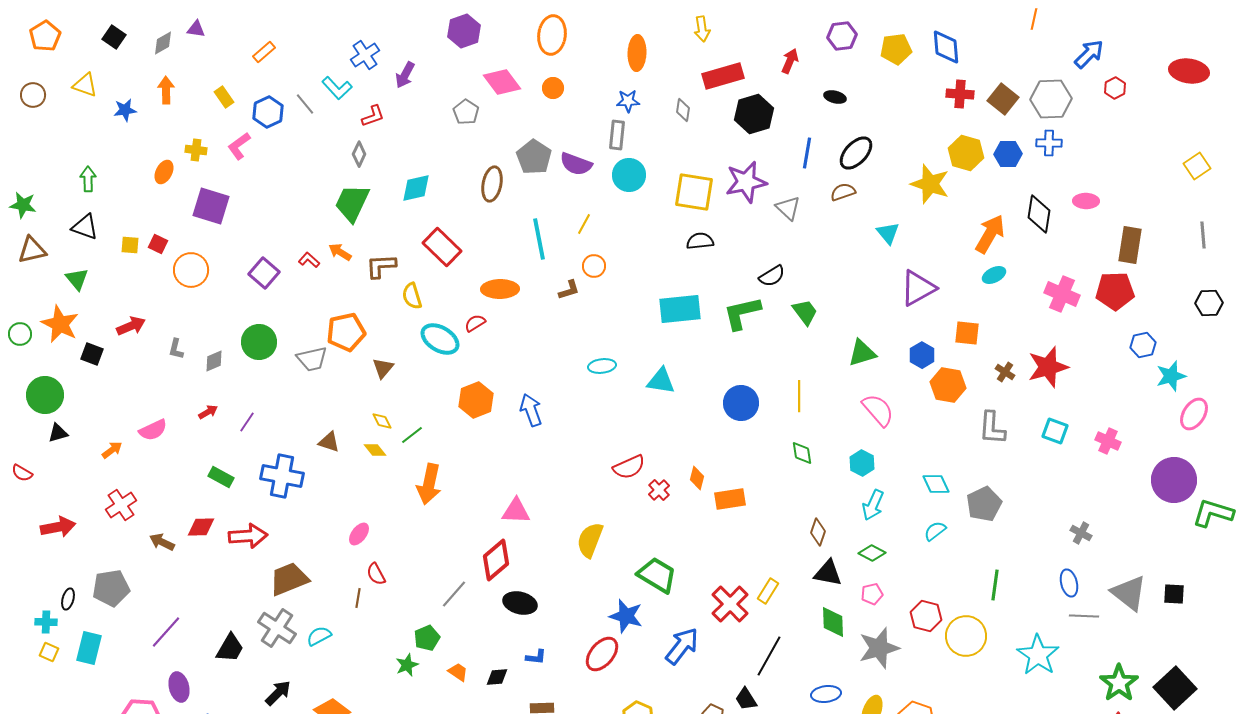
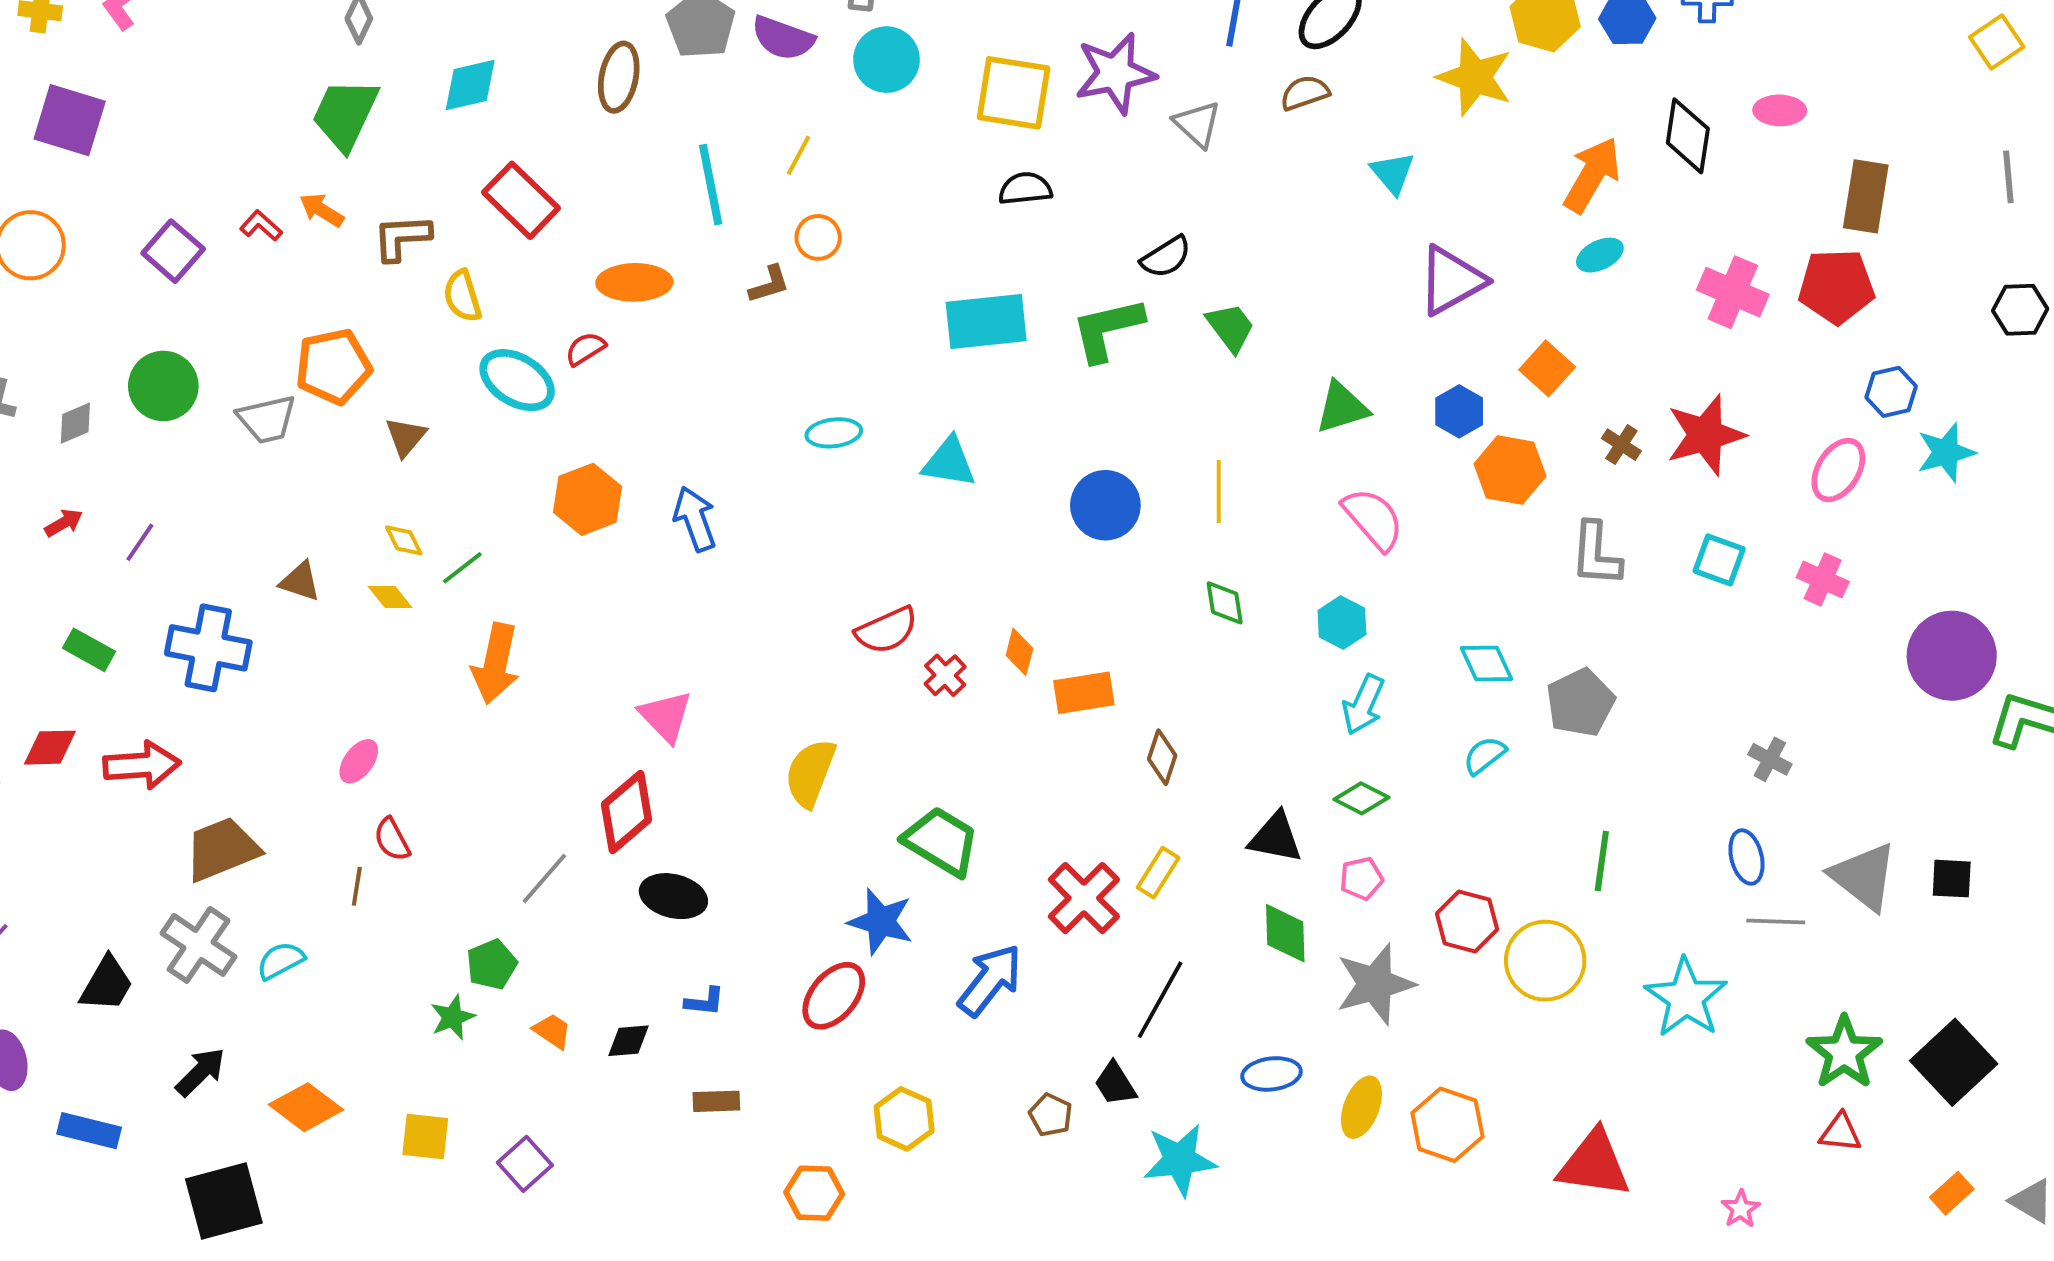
orange square: (967, 333) -> (1547, 368), turned 36
pink ellipse: (1194, 414) -> (1838, 470), moved
pink triangle: (516, 511) -> (666, 716), turned 44
brown diamond: (818, 532) -> (1162, 757), moved

